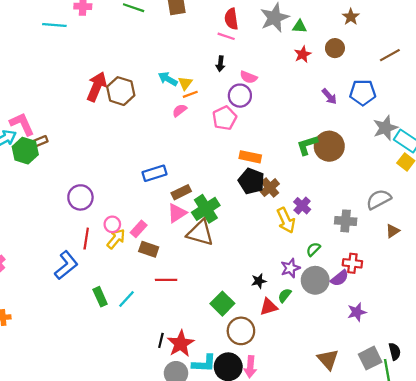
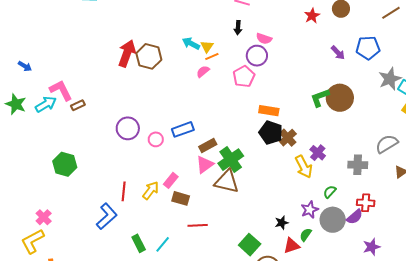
green hexagon: (25, 151) -> (65, 164), moved
purple circle: (80, 197) -> (128, 128), moved
pink circle: (112, 224) -> (156, 139), moved

